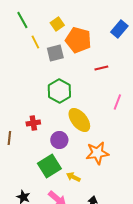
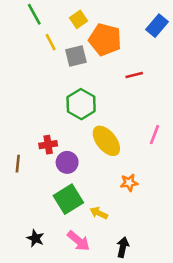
pink line: (117, 102) -> (154, 135), moved
purple circle: (59, 140) -> (67, 162), moved
orange star: (97, 153) -> (129, 183), size x0.6

